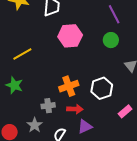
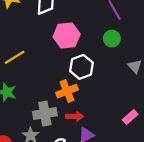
white hexagon: (102, 88) -> (81, 67), moved
gray cross: (48, 106) -> (45, 114), size x1.5

